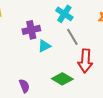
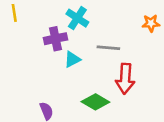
cyan cross: (64, 14) -> (77, 18), moved
gray line: (72, 37) -> (108, 48), turned -54

